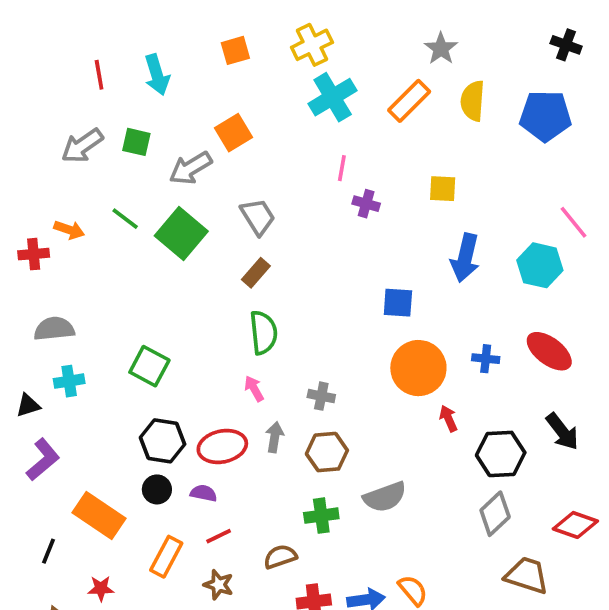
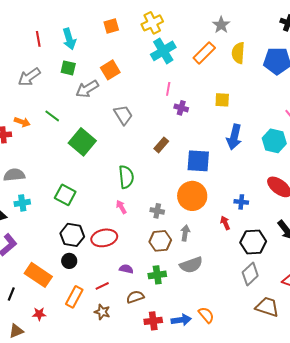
green square: (136, 142) -> (68, 68), moved
green square: (181, 234) -> (82, 142), moved
brown rectangle: (256, 273) -> (161, 145), moved
blue square: (398, 303) -> (198, 161), size x1.4
blue cross: (486, 359) -> (241, 202), moved
orange circle: (418, 368) -> (192, 196), moved
gray arrow: (275, 437) -> (185, 233), moved
purple semicircle: (204, 493) -> (126, 269), moved

